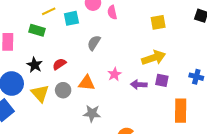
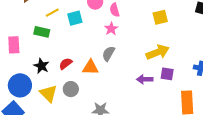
gray semicircle: (94, 43) -> (108, 54), moved
pink star: (114, 74) -> (111, 29), moved
orange triangle: (87, 83) -> (90, 67), moved

